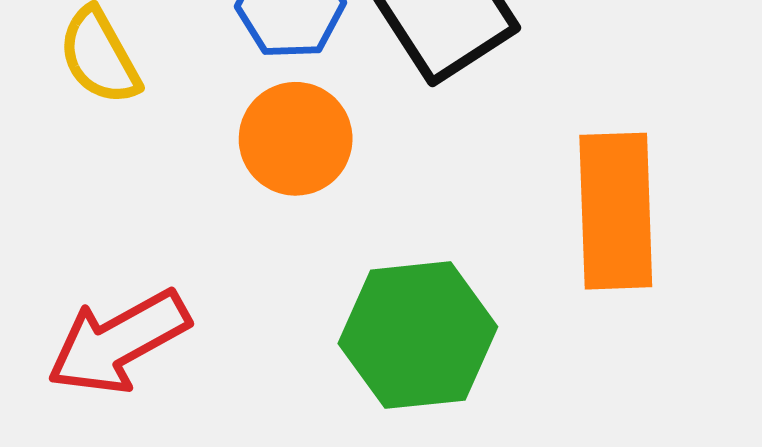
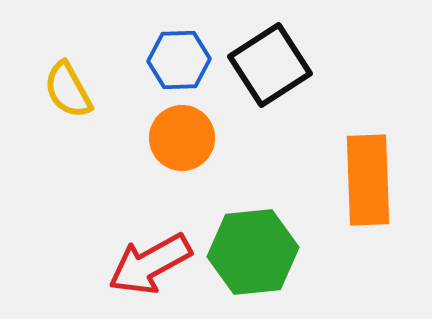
red arrow: (118, 342) -> (150, 264), moved

